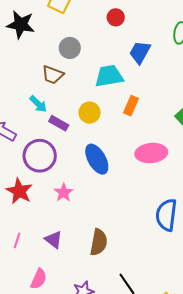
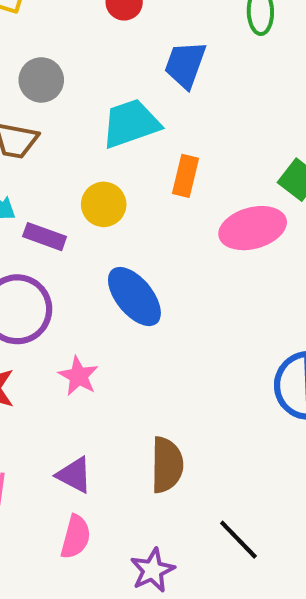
pink ellipse: (151, 153) -> (253, 228), moved
pink semicircle: (39, 279) -> (76, 537), moved

